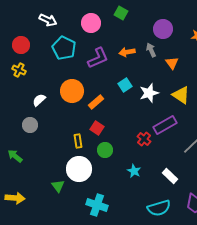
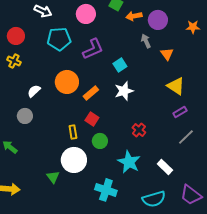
cyan pentagon: (64, 48) -> (59, 39), turned -30
orange arrow: (127, 52) -> (134, 16), moved
cyan square: (125, 85) -> (120, 65), moved
white star: (149, 93) -> (124, 91), moved
purple rectangle: (165, 125) -> (180, 112), moved, size x0.6
cyan star: (134, 171) -> (129, 162), size x1.6
cyan cross: (97, 205) -> (106, 190), moved

